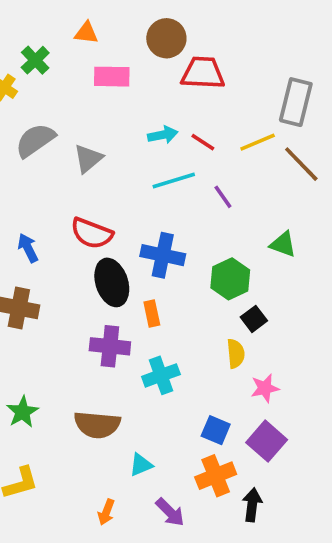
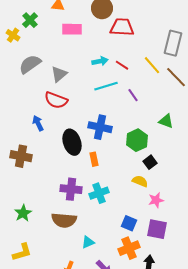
yellow line: (258, 142) -> (152, 65), turned 72
red semicircle: (92, 233) -> (56, 100), moved
blue arrow: (28, 248) -> (38, 123), moved
purple cross: (110, 346) -> (71, 189), moved
yellow semicircle: (236, 354) -> (140, 181), turned -63
purple square: (267, 441) -> (157, 229), turned -30

